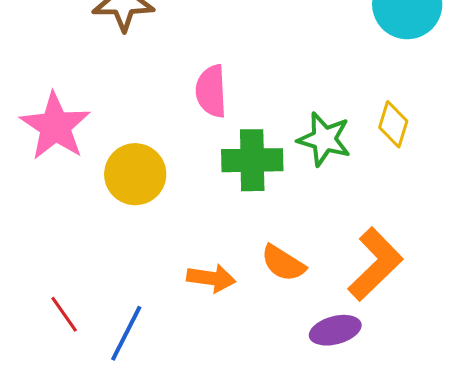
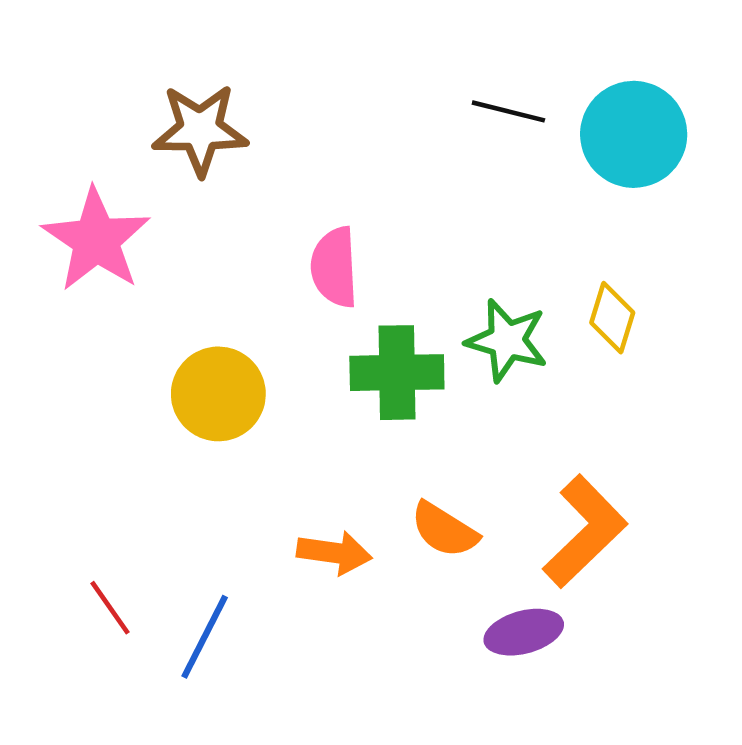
pink star: (55, 126) -> (96, 240), moved

